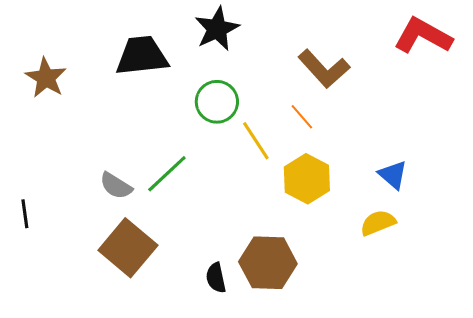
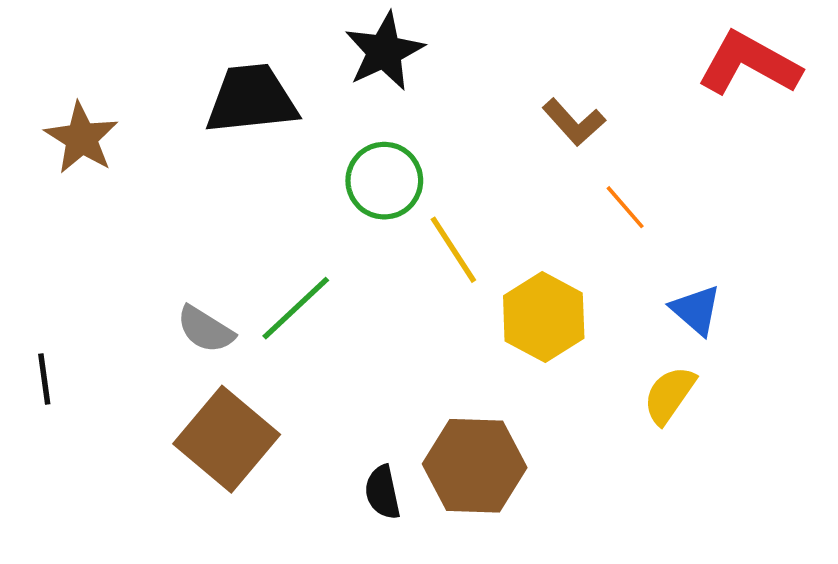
brown L-shape: (324, 69) -> (574, 122), size x0.7
orange line: (302, 117) -> (625, 207), moved
yellow semicircle: (378, 223) -> (669, 395), turned -33

